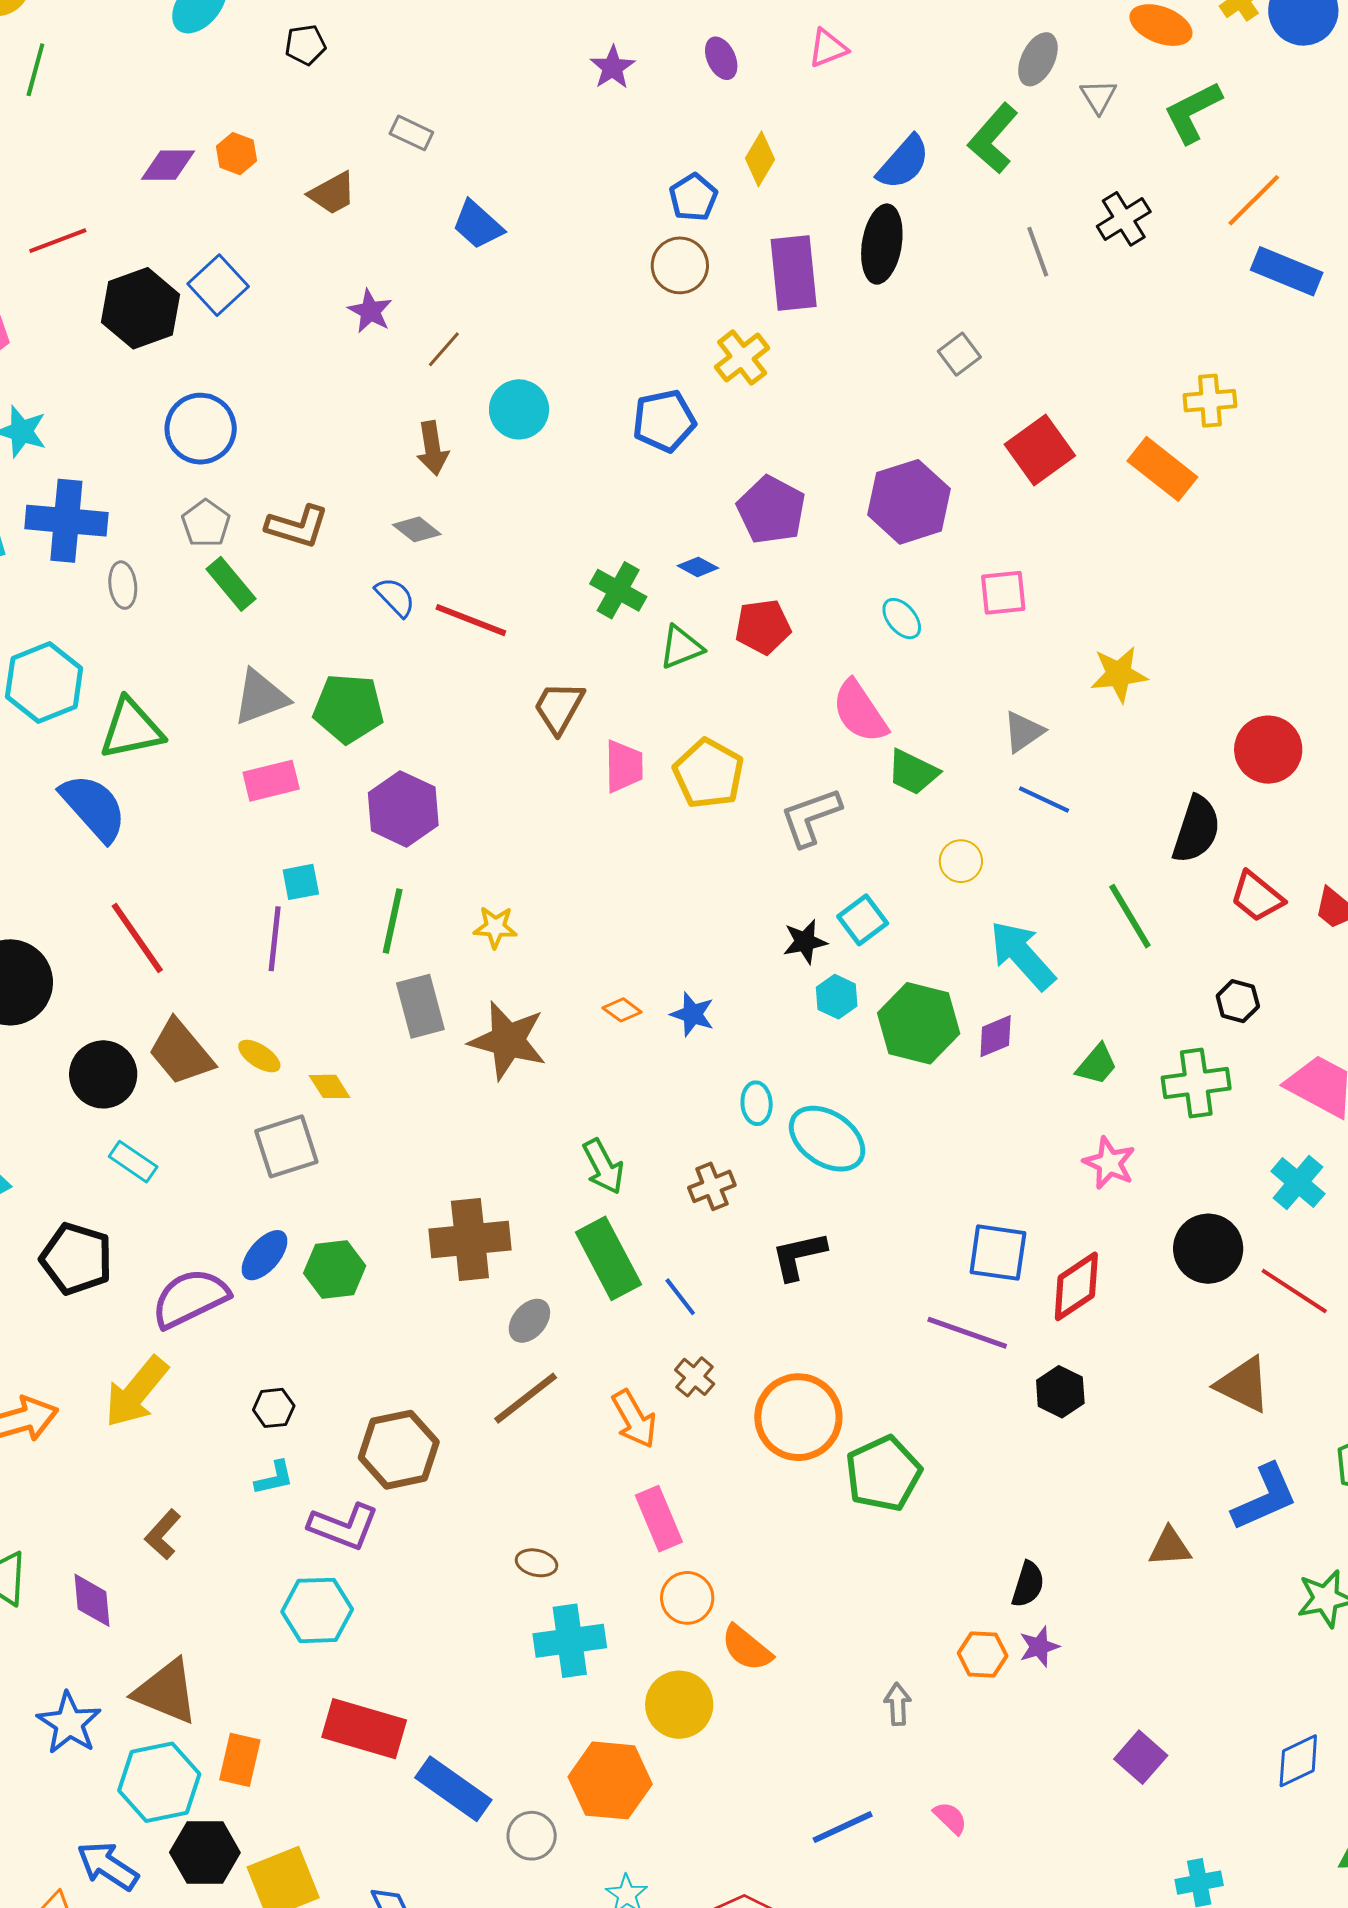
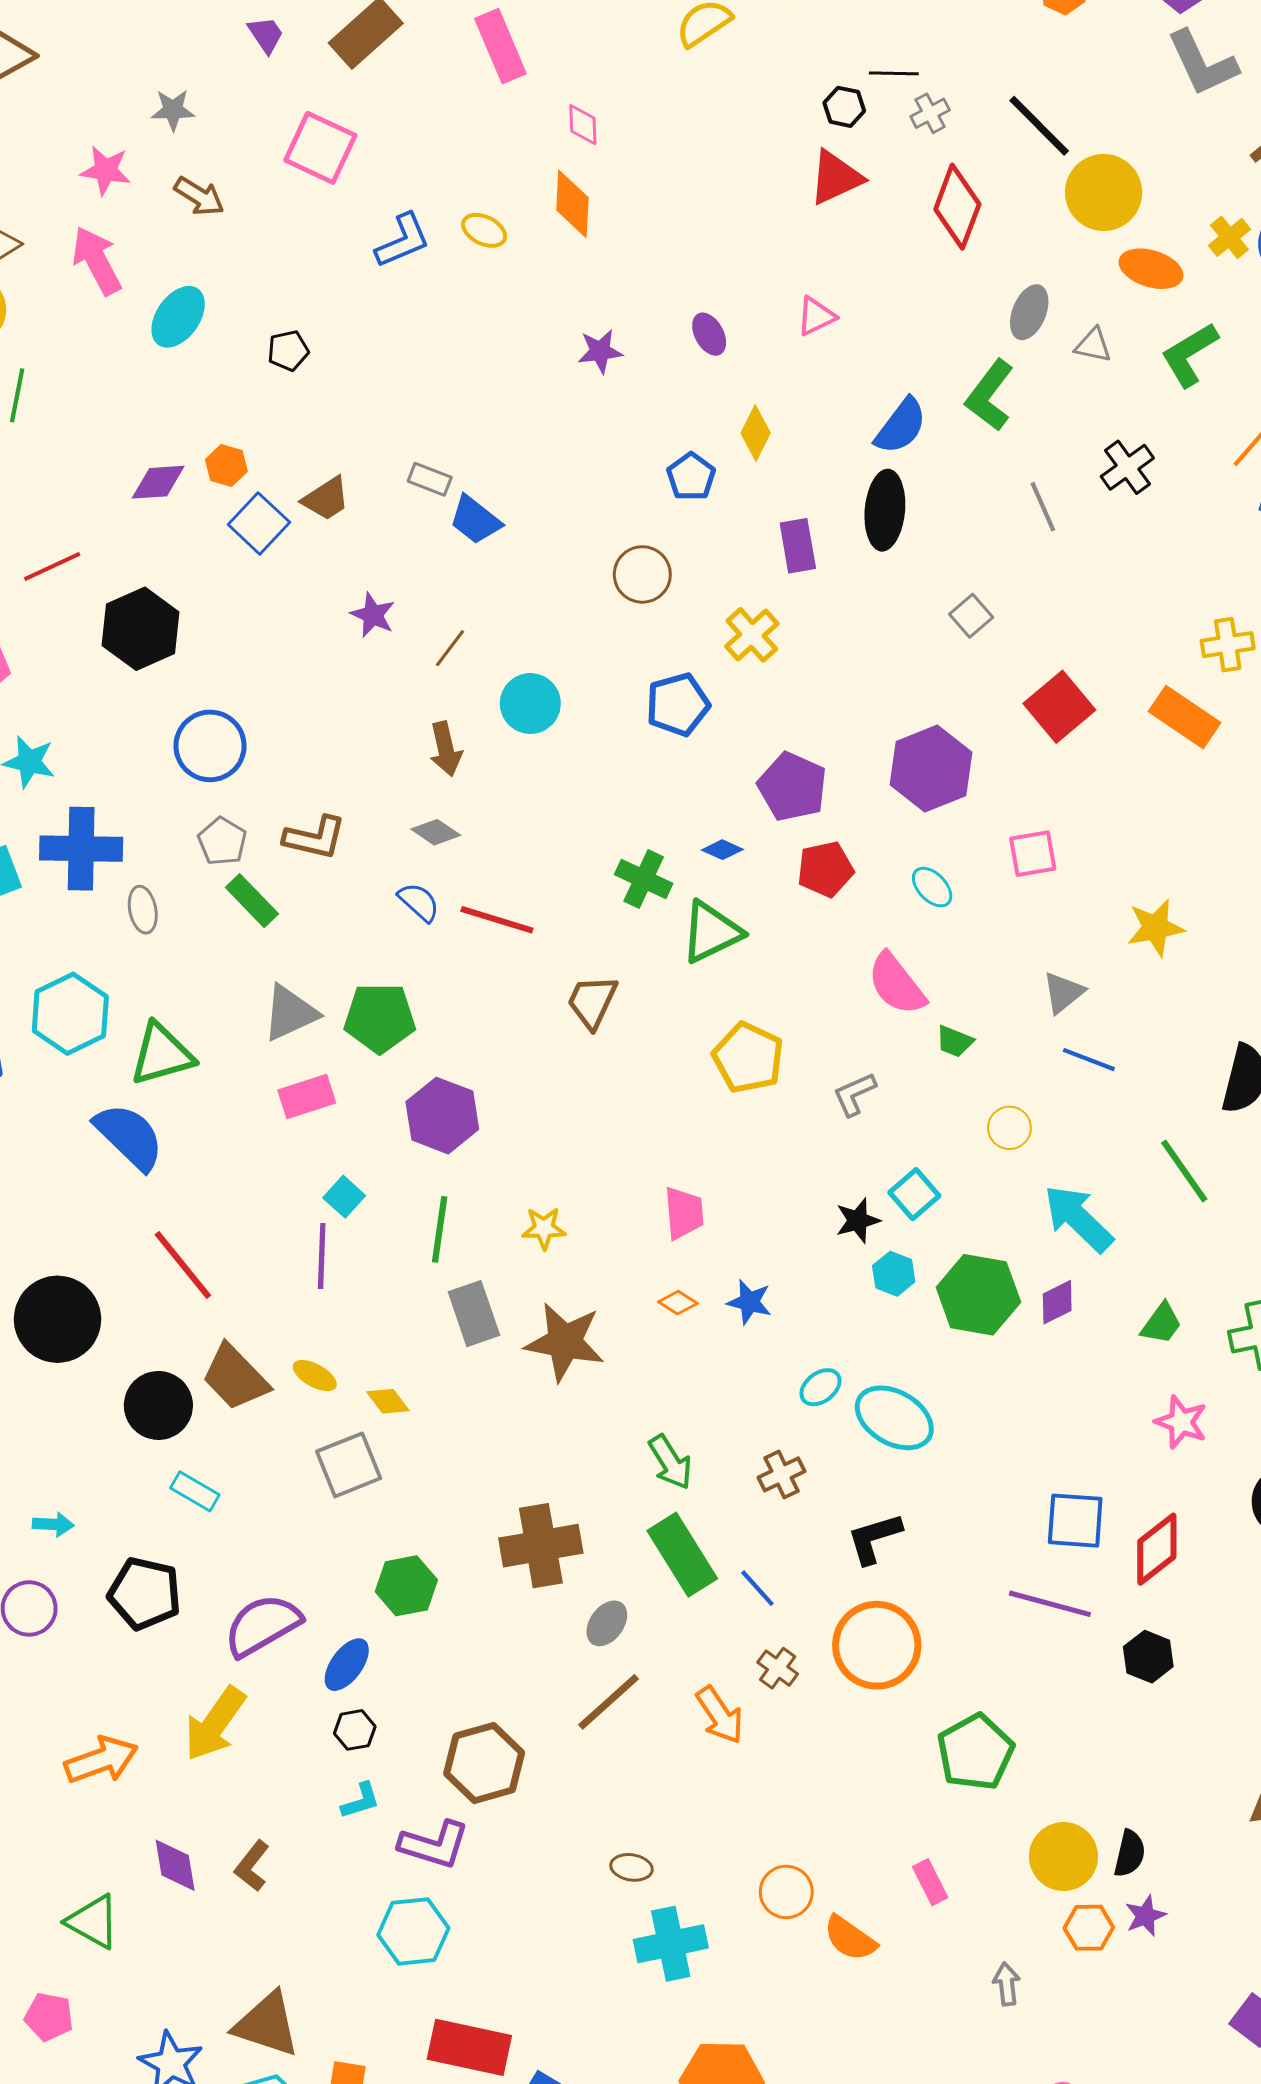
purple star: (613, 67) -> (600, 351), turned 30
gray triangle: (1099, 96) -> (1093, 345), turned -42
gray rectangle: (411, 133) -> (430, 479), moved
brown circle: (680, 265) -> (642, 574), moved
purple rectangle: (794, 273) -> (798, 546), size x0.7
blue square: (218, 285) -> (259, 523), moved
red pentagon: (763, 627) -> (825, 869), moved
green triangle: (681, 647) -> (711, 932), size x1.4
pink trapezoid: (624, 766) -> (684, 1213), moved
green trapezoid: (913, 772) -> (955, 1041), size x0.7
gray L-shape: (811, 817) -> (854, 1094), size x0.7
cyan square: (301, 882) -> (344, 1197), turned -33
cyan ellipse: (757, 1103) -> (820, 1387), turned 60
blue ellipse: (265, 1255) -> (347, 1665), moved
orange circle: (798, 1417) -> (877, 1645), moved
pink rectangle: (659, 1519) -> (930, 1882), moved, size x0.7
purple diamond: (92, 1600) -> (175, 1865), moved
yellow circle: (679, 1705) -> (1064, 1857), moved

